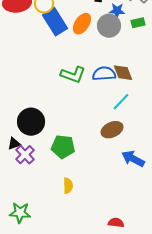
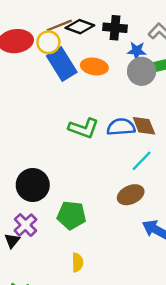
orange ellipse: (82, 24) -> (94, 67), turned 65
gray circle: (109, 26) -> (142, 71), moved
black triangle: (14, 144) -> (12, 241), moved, turned -32

